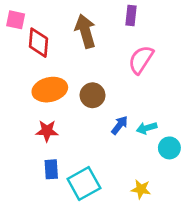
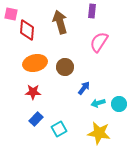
cyan arrow: (147, 128) -> (98, 103), moved
blue rectangle: (51, 169) -> (36, 119), turned 48
cyan square: (84, 184) -> (59, 129), size x0.7
yellow star: (141, 189) -> (99, 133), size x1.6

